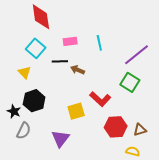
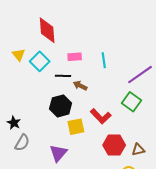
yellow triangle: (25, 72) -> (19, 55), moved
black hexagon: (34, 101) -> (61, 106), moved

